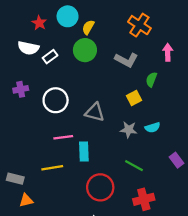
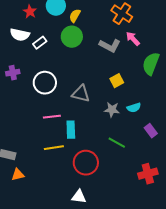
pink arrow: (168, 52) -> (133, 39), moved, turned -42
green semicircle: (151, 80) -> (151, 64), moved, size x1.6
purple rectangle: (176, 160) -> (151, 131), moved
yellow line: (52, 168) -> (54, 148), moved
red cross: (144, 199) -> (148, 174), moved

